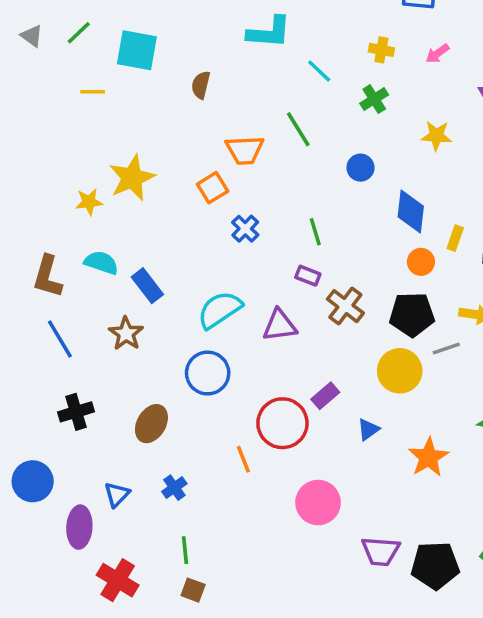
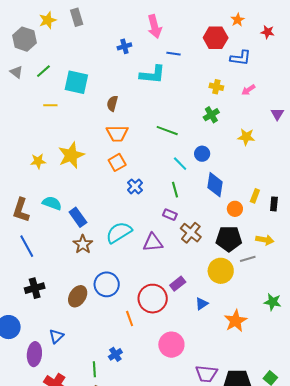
cyan line: (319, 71) -> (180, 164), moved
green line: (298, 129) -> (167, 131), turned -40
orange trapezoid: (245, 150) -> (117, 133), moved
yellow star: (89, 202) -> (38, 161), moved
blue diamond: (411, 212) -> (215, 185), moved
brown star: (126, 334) -> (83, 244), moved
blue circle: (208, 373) -> (107, 284), moved
blue cross: (174, 488) -> (115, 354), moved

